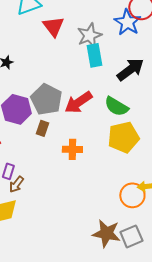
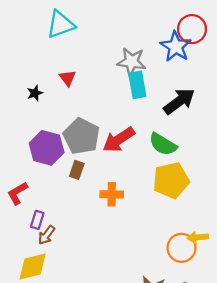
red triangle: (53, 26) -> (67, 78), moved, size x0.7
gray star: (89, 35) -> (131, 62), turned 30

